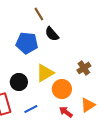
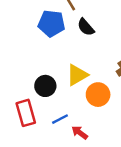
blue pentagon: (27, 43) -> (51, 23), moved
red arrow: (66, 112) -> (80, 133), moved

